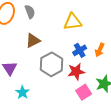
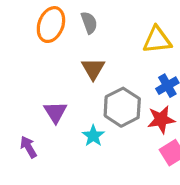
brown triangle: (33, 41) -> (93, 69), turned -35
cyan star: (22, 92) -> (93, 136), moved

